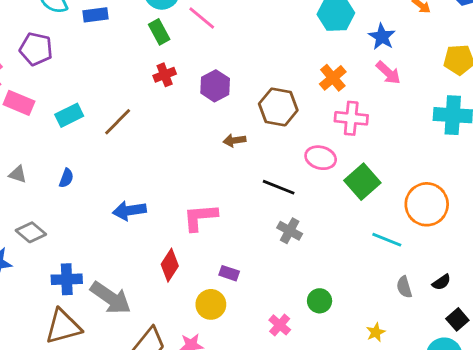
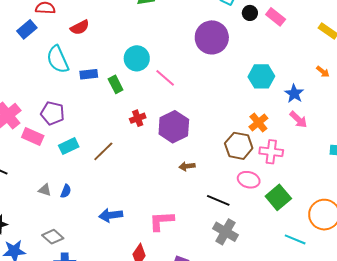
green rectangle: (159, 32) -> (116, 84), moved
purple pentagon: (36, 49) -> (52, 113), moved
purple hexagon: (215, 86) -> (174, 127), size x1.4
brown hexagon: (278, 107) -> (239, 146), moved
gray triangle: (18, 174) -> (45, 190), moved
gray cross: (290, 231) -> (226, 232), size x1.4
gray diamond: (31, 232) -> (53, 237), moved

